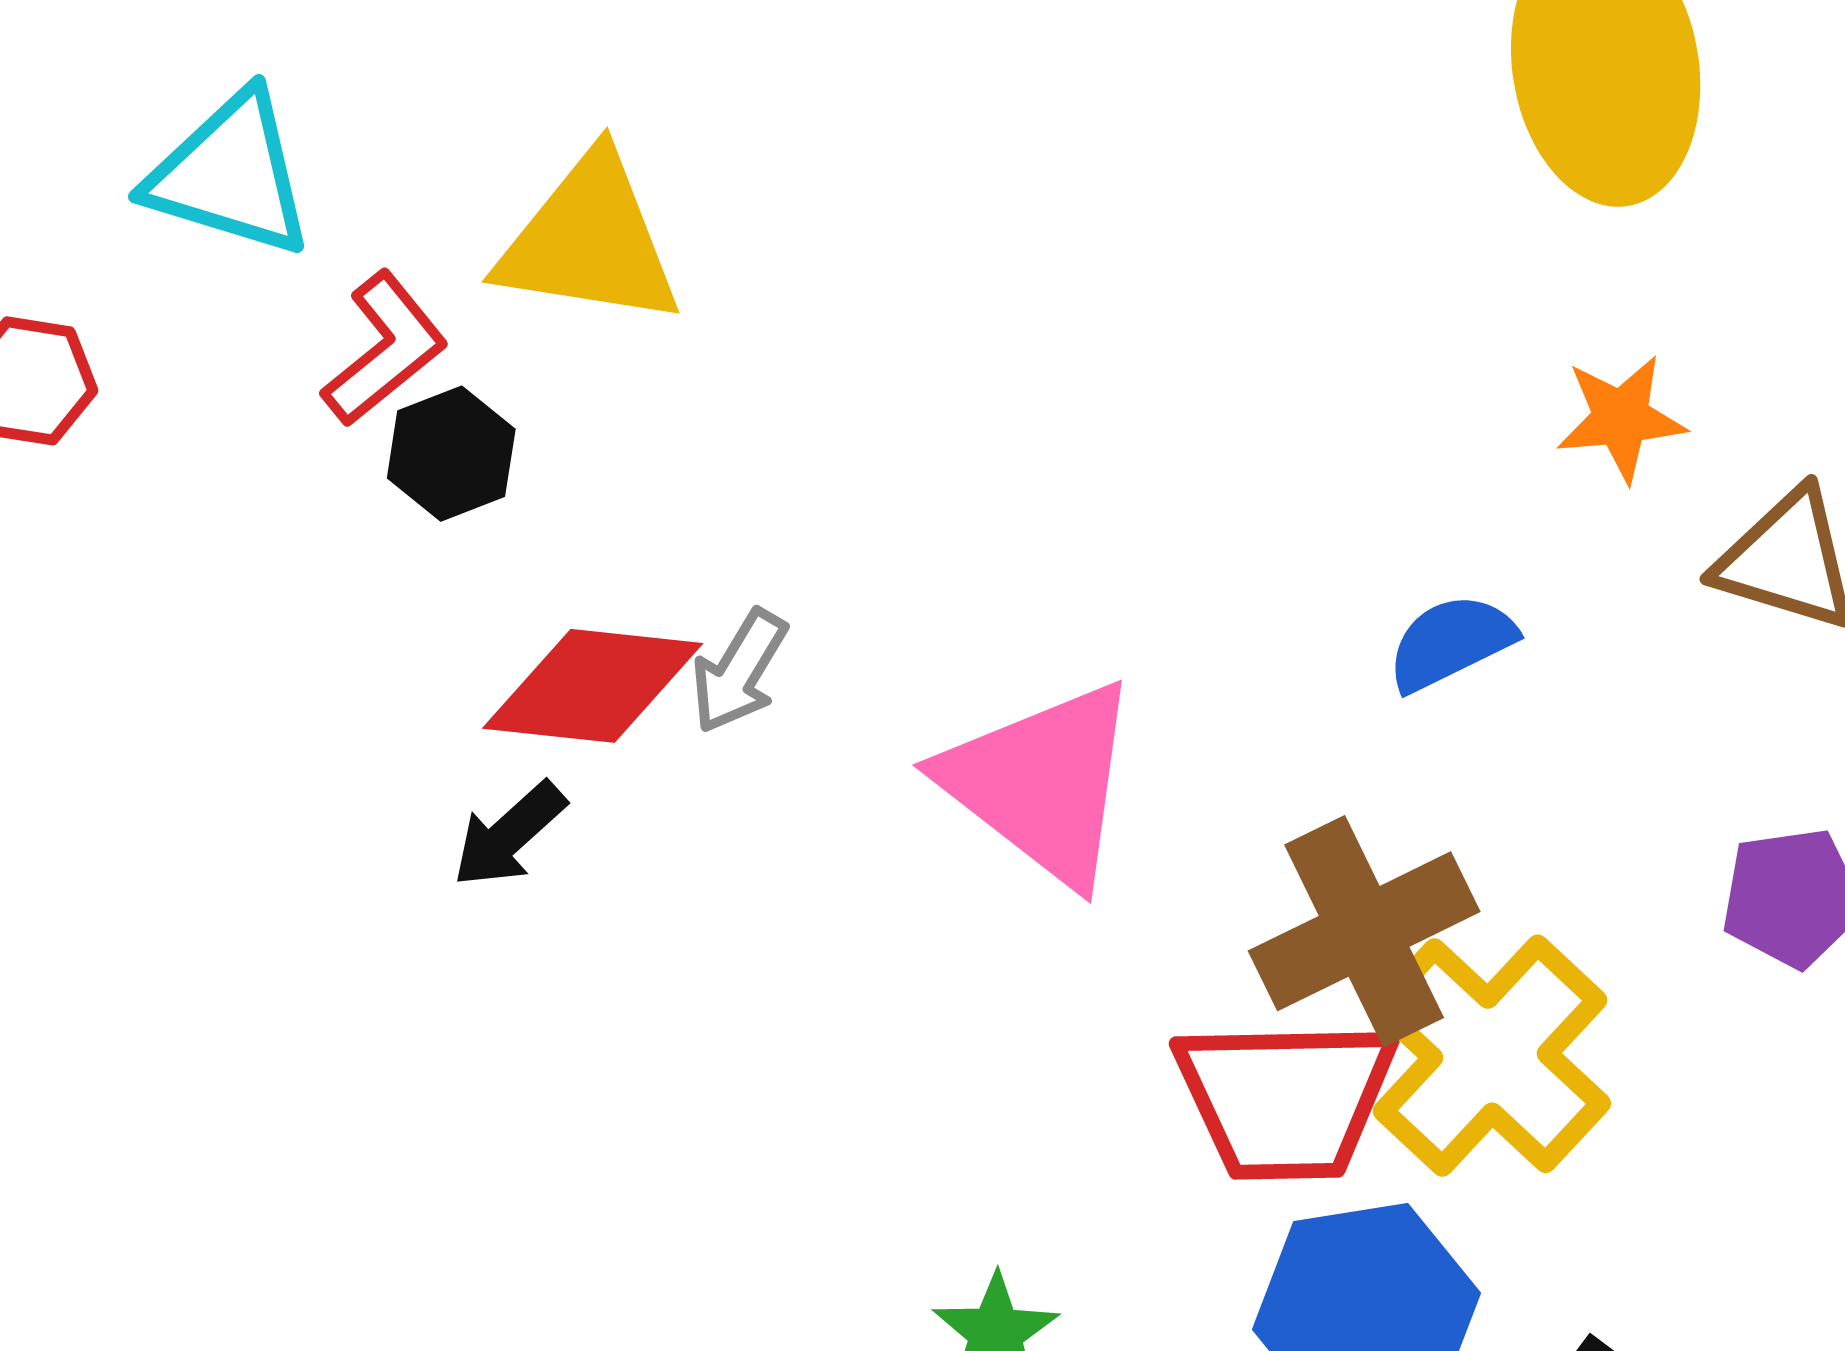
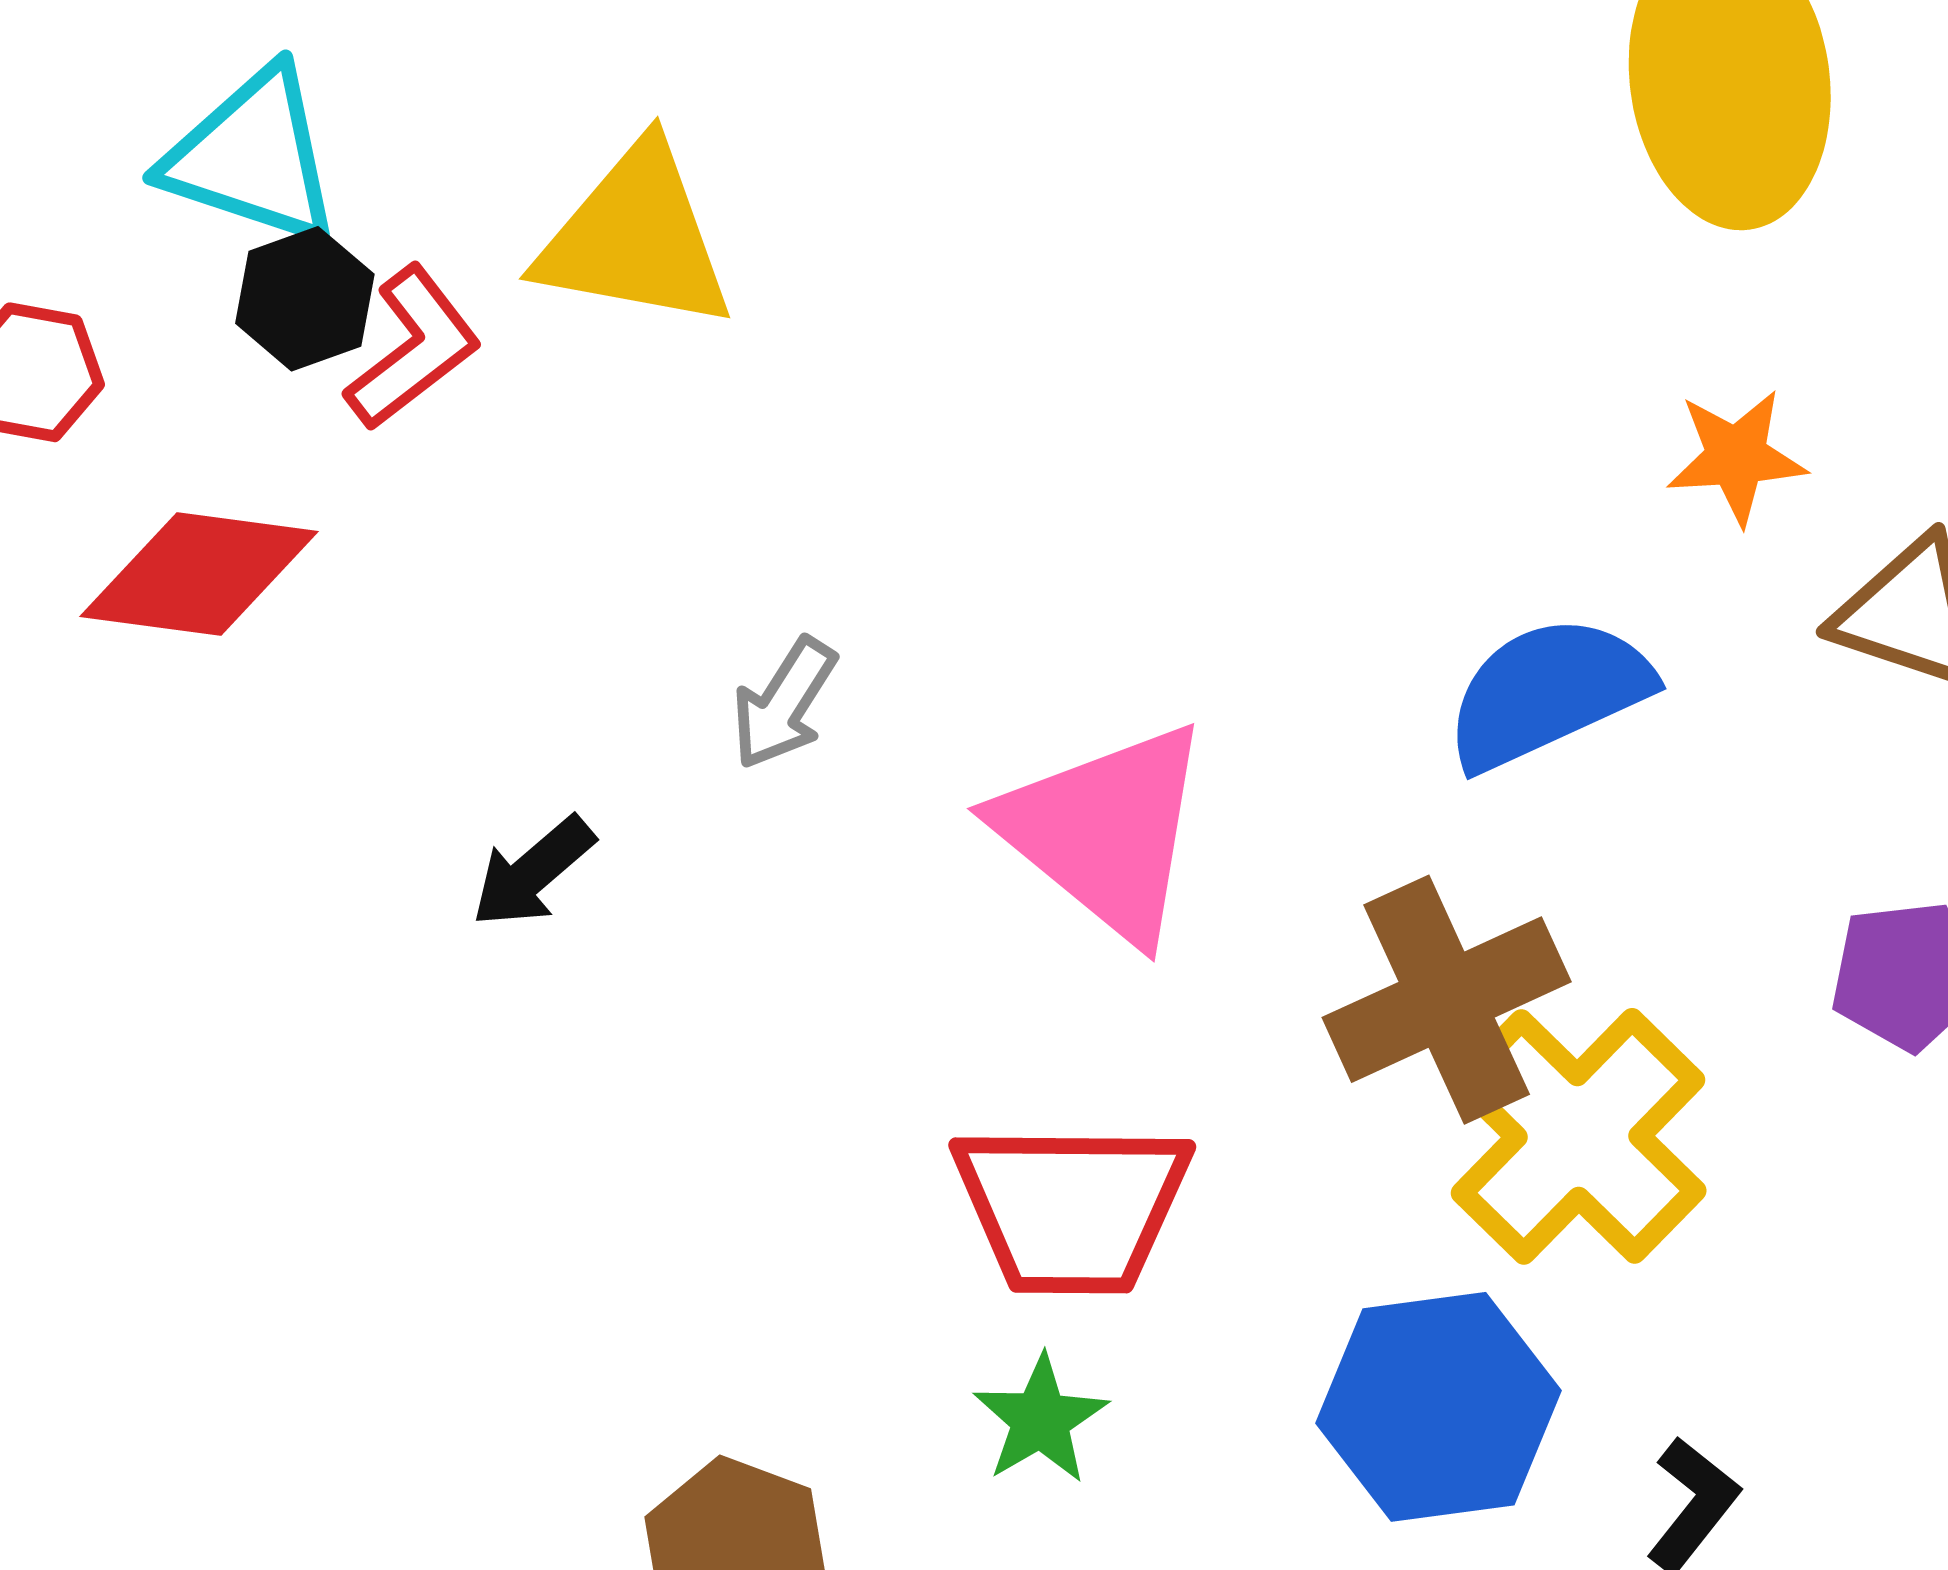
black hexagon: (451, 454) -> (305, 299), moved
blue semicircle: (1451, 642) -> (1548, 692), size x1.5
red diamond: (593, 686) -> (199, 574), moved
red trapezoid: (1285, 1099) -> (1072, 1207), moved

